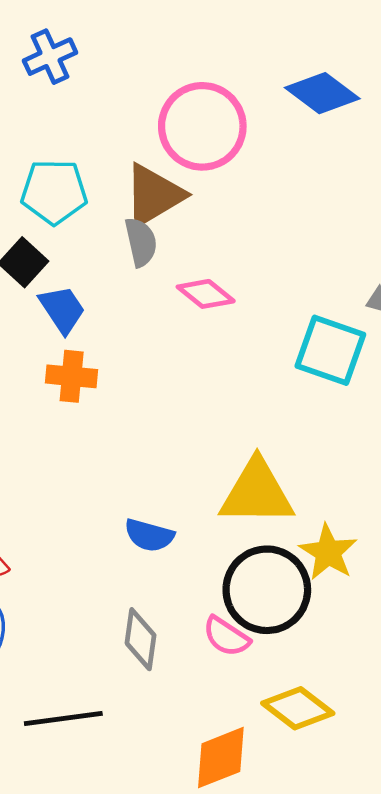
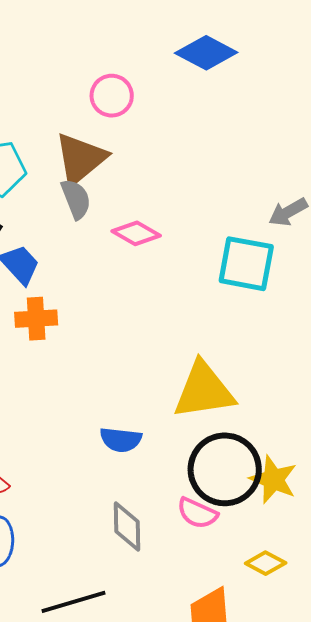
pink circle: (202, 126) -> (112, 96), size x0.6
yellow star: (328, 552) -> (273, 479), moved
yellow diamond: (298, 708) -> (266, 563), size x0.7

